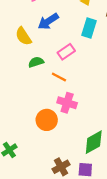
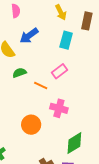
pink rectangle: (66, 52) -> (59, 71), moved
pink cross: (67, 103) -> (59, 108), moved

